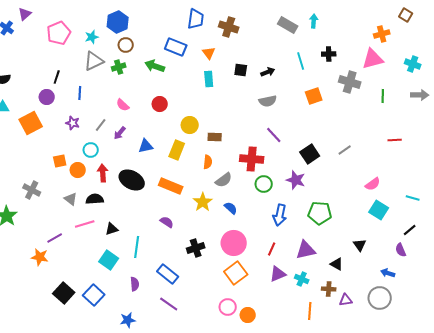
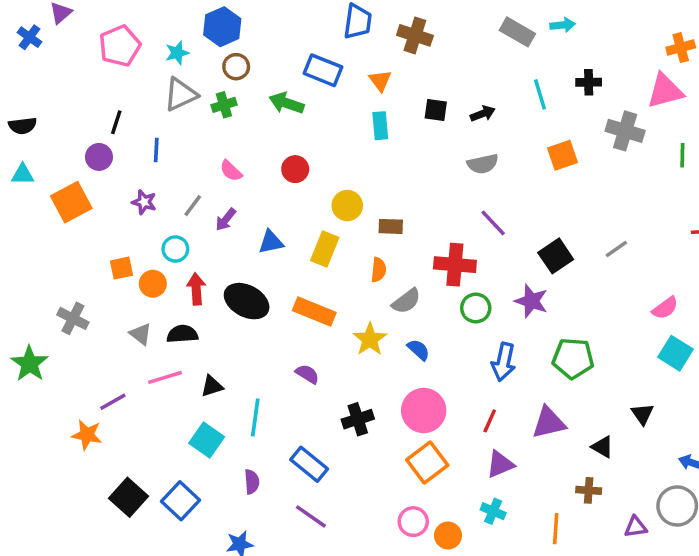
cyan arrow: (314, 21) -> (563, 25), turned 80
cyan cross: (302, 279) -> (493, 511), moved
purple triangle: (346, 300) -> (636, 527), moved

